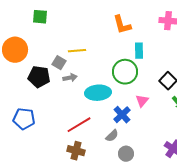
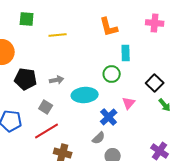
yellow line: (77, 51) -> (58, 35), moved
gray square: (59, 63) -> (46, 107), moved
green circle: (125, 72) -> (112, 74), size x0.7
red line: (79, 125) -> (47, 131), moved

